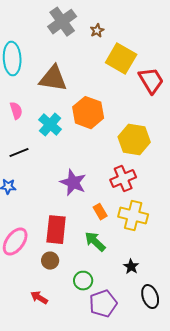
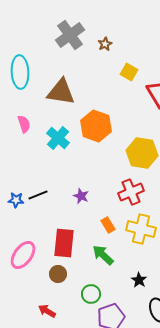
yellow square: (121, 59) -> (129, 72), size x0.6
black line: (19, 153) -> (38, 195), moved
purple star: (73, 183) -> (81, 196), size x0.6

